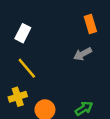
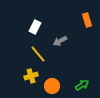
gray arrow: (83, 54) -> (60, 41), moved

